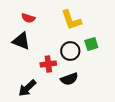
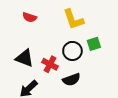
black triangle: (21, 41) -> (24, 58), moved
red cross: (48, 64) -> (50, 64), turned 35

